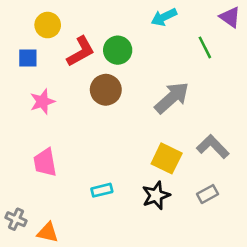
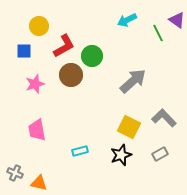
green line: (205, 47) -> (158, 33), moved
green circle: (118, 50) -> (92, 56), moved
brown circle: (106, 90) -> (71, 75), moved

